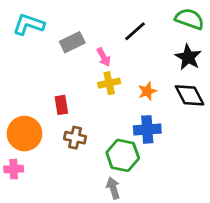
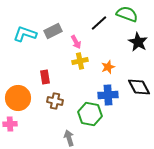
green semicircle: (190, 19) -> (127, 14), moved
cyan L-shape: (29, 24) -> (25, 34), moved
black diamond: (190, 95) -> (139, 87), moved
gray arrow: (113, 188) -> (69, 138), moved

